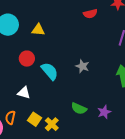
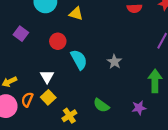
white triangle: (24, 93) -> (47, 77), turned 32
purple star: (104, 112) -> (139, 108), moved
yellow square: (34, 119) -> (48, 97), moved

